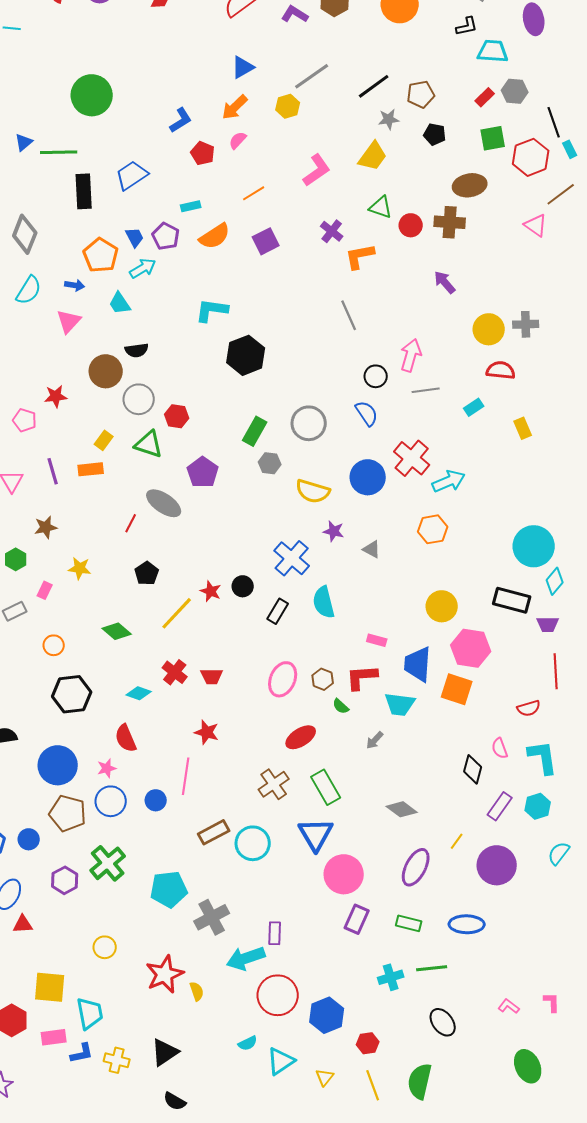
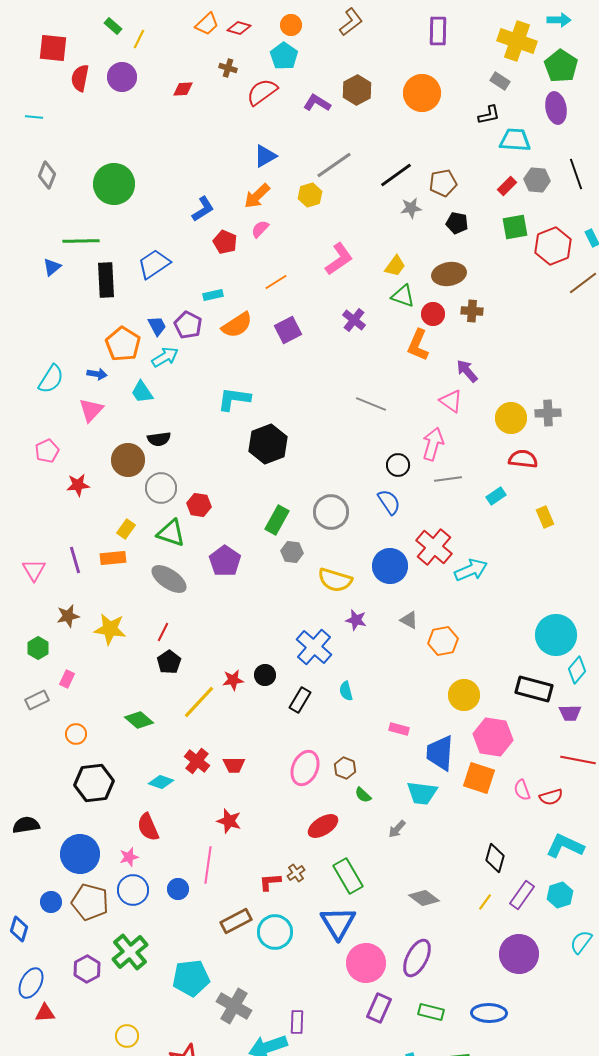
black line: (554, 122) -> (576, 174), moved
blue triangle: (24, 142) -> (52, 267), moved
yellow trapezoid: (373, 156) -> (395, 266), moved, size x0.7
brown ellipse: (470, 185) -> (449, 274), moved
brown cross: (450, 222) -> (472, 311), size x0.7
pink triangle: (536, 225) -> (451, 401), moved
gray diamond: (25, 234) -> (47, 175), moved, size x0.7
orange L-shape: (360, 256) -> (418, 345), moved, turned -56
gray line: (349, 315) -> (371, 404), turned -44
pink pentagon: (25, 420) -> (47, 451), moved, turned 30
gray ellipse: (164, 503) -> (169, 579), moved
red line: (131, 523) -> (163, 632), moved
orange hexagon: (433, 529) -> (443, 641), moved
gray triangle: (372, 549) -> (409, 620), moved
yellow star: (80, 568) -> (110, 629), moved, size x1.4
red star: (211, 591) -> (233, 680), turned -30
cyan semicircle: (324, 602) -> (346, 691), size x0.6
red line: (556, 671) -> (578, 760), turned -76
red L-shape: (362, 677) -> (270, 882), moved, size x0.7
pink semicircle: (500, 748) -> (522, 790), moved
cyan L-shape: (543, 757) -> (565, 846), turned -57
brown cross: (274, 784) -> (296, 873), size x0.6
blue circle: (29, 839) -> (51, 902), moved
yellow line: (457, 841) -> (485, 902), moved
purple ellipse: (416, 867) -> (417, 958), moved
gray cross: (212, 917) -> (234, 1006), turned -32

